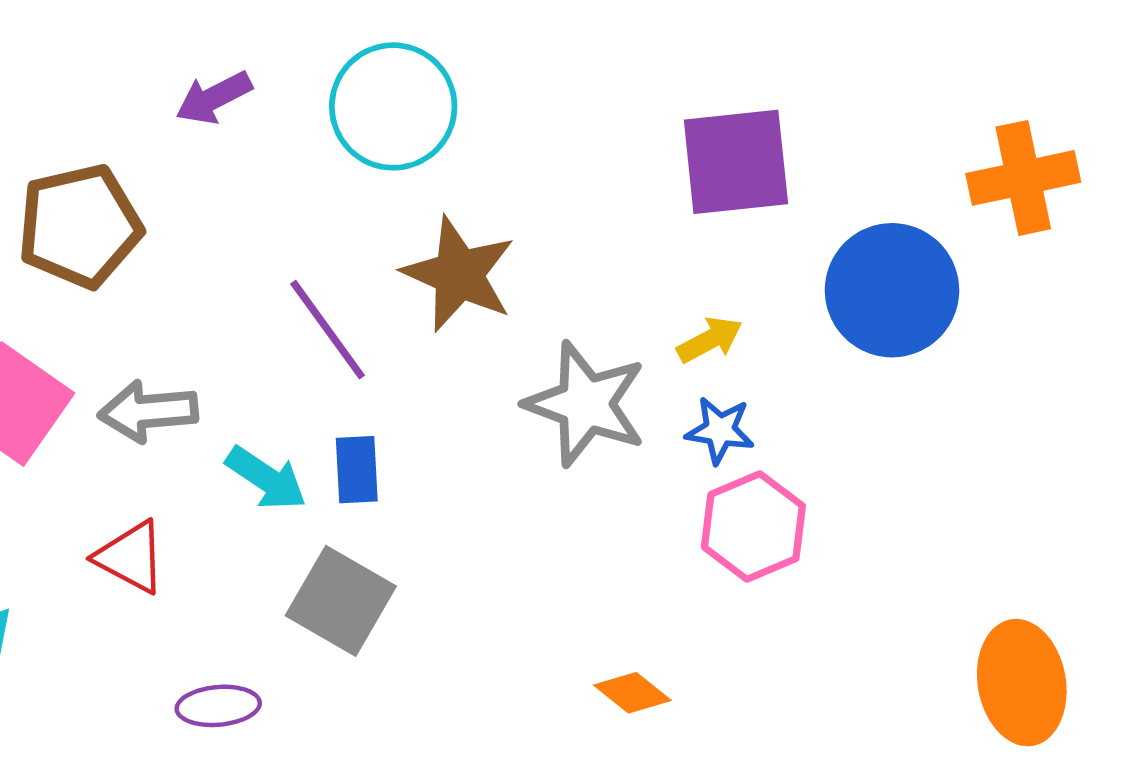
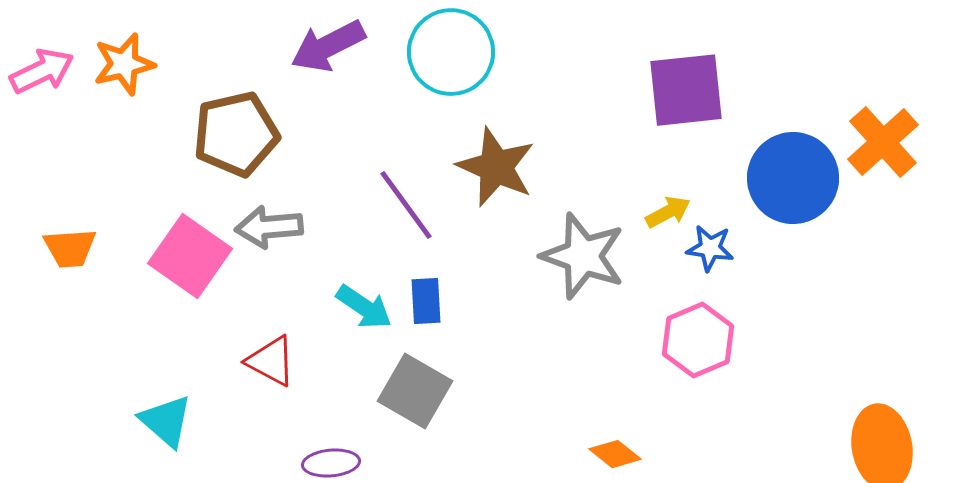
purple arrow: (214, 98) -> (328, 46), size x1.4
orange cross: (1023, 178) -> (883, 142), moved, turned -30
gray arrow: (148, 411) -> (269, 227), moved
blue star: (720, 430) -> (710, 248), moved

